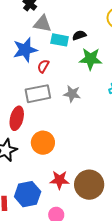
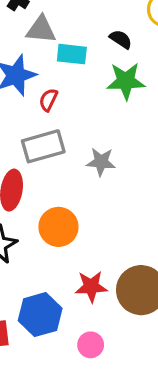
black semicircle: (79, 35) -> (121, 39), moved, turned 56
gray star: (72, 94) -> (101, 162), moved

